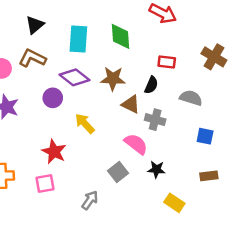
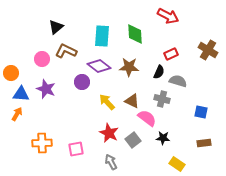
black triangle: (35, 25) -> (56, 27), moved
red rectangle: (167, 62) -> (171, 54), turned -32
gray semicircle: (191, 98) -> (178, 81), moved
brown triangle: (131, 104) -> (132, 101), moved
red star: (54, 152) -> (109, 133), moved
gray arrow: (90, 200) -> (111, 162), turned -63

